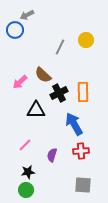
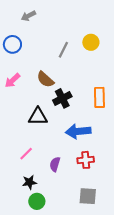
blue circle: (15, 30) -> (12, 44), moved
pink arrow: (20, 82) -> (12, 80), moved
orange rectangle: (83, 92) -> (99, 97), moved
blue arrow: (74, 124) -> (78, 131), turned -65
green circle: (26, 190) -> (37, 201), moved

